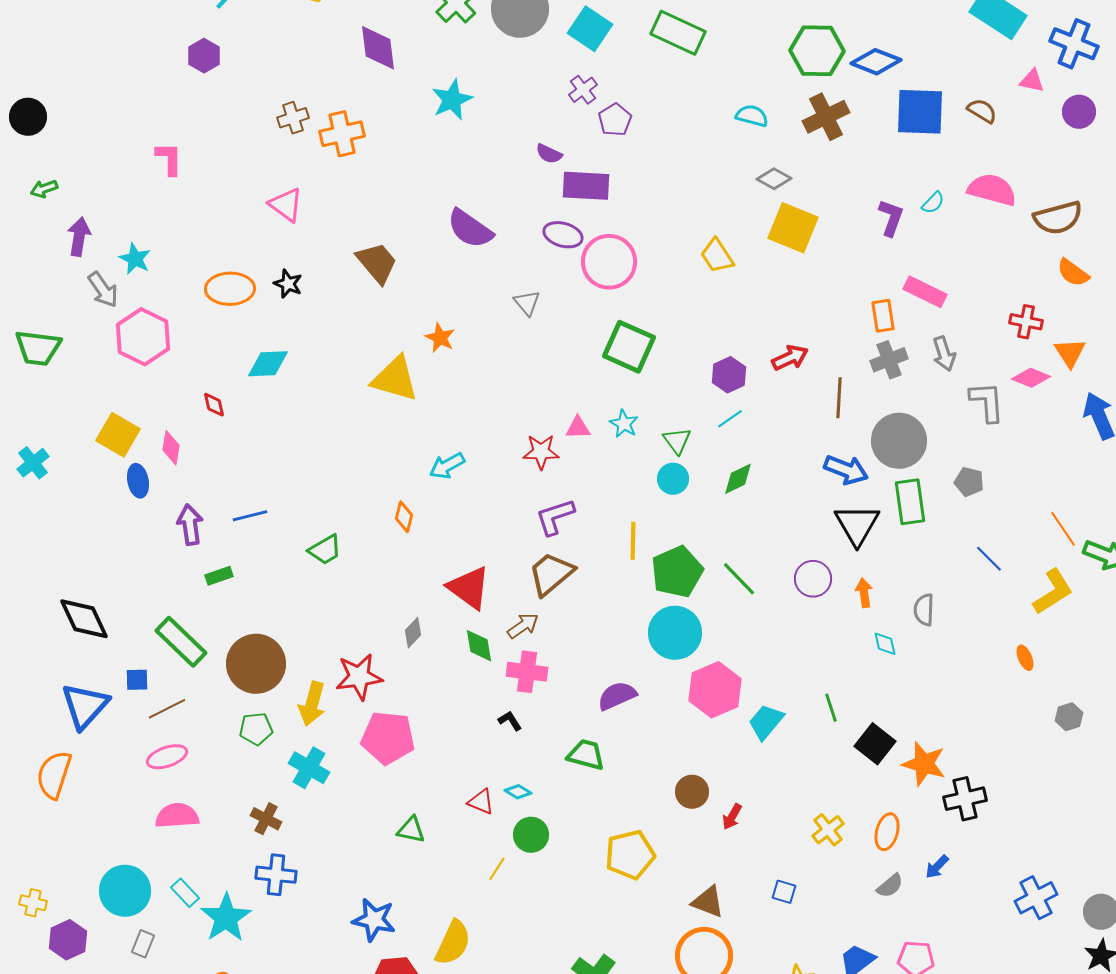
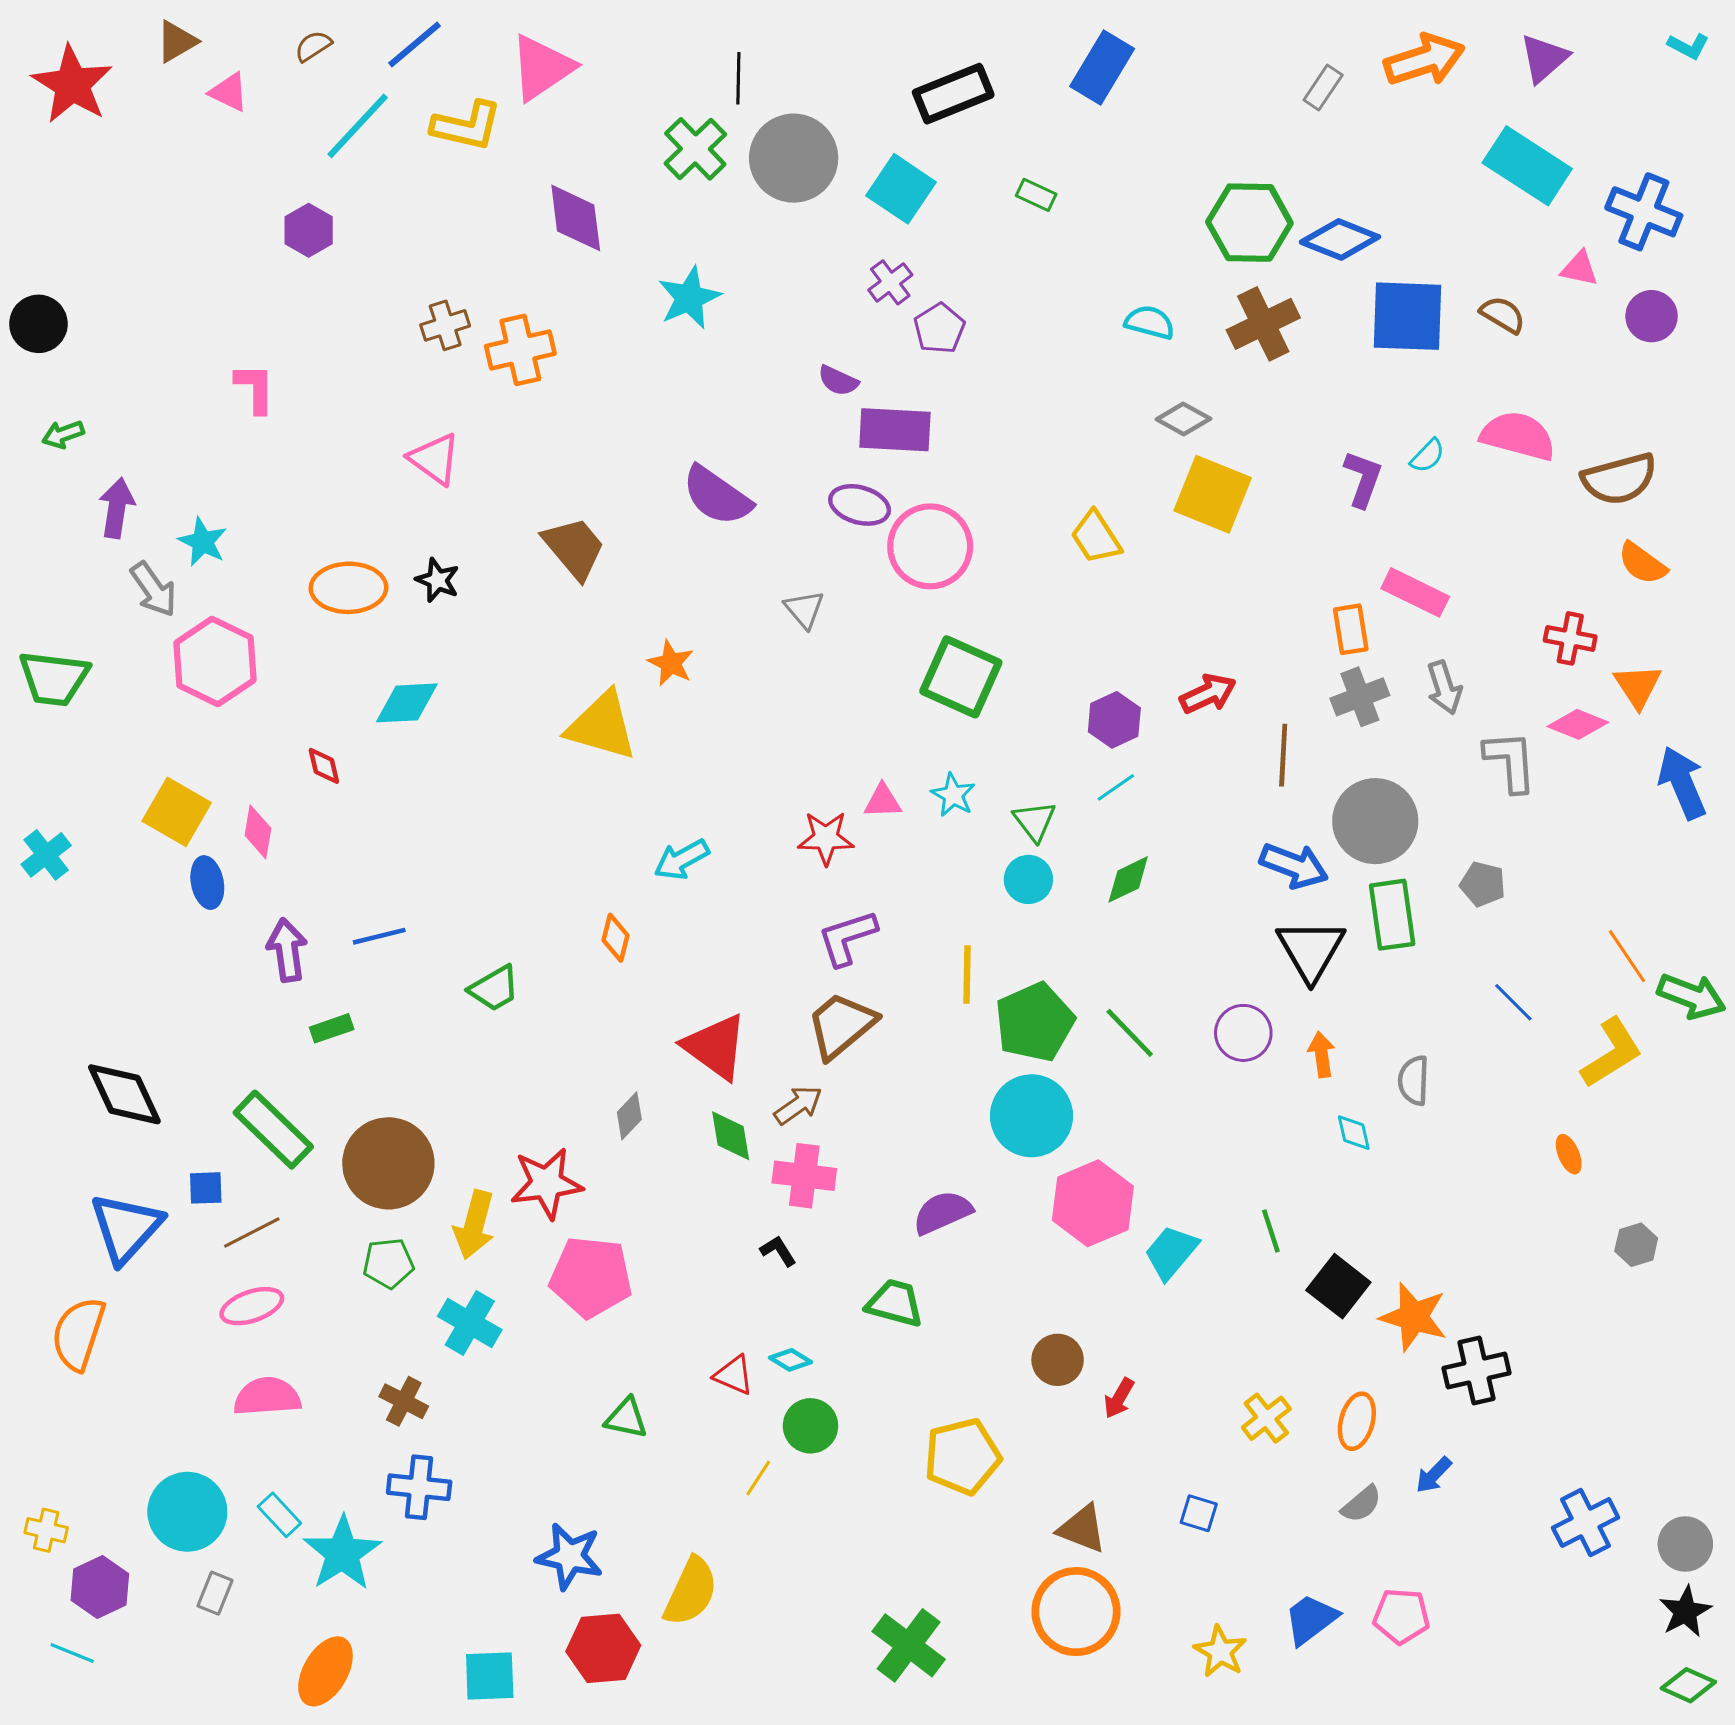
green rectangle: (678, 33) -> (1036, 195), size x0.5

